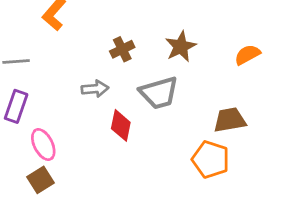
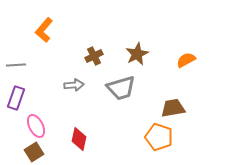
red diamond: (121, 125) -> (79, 139), moved

